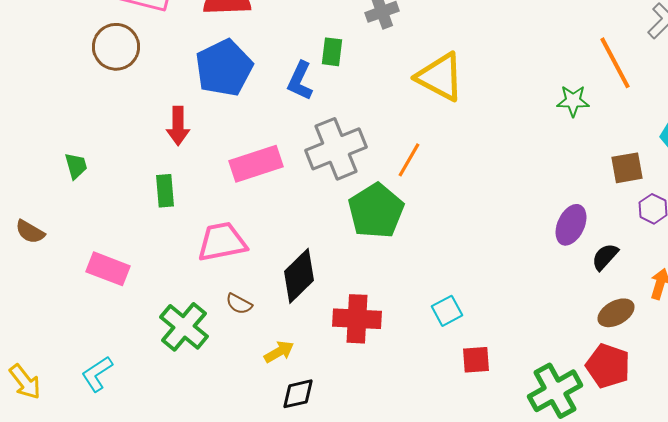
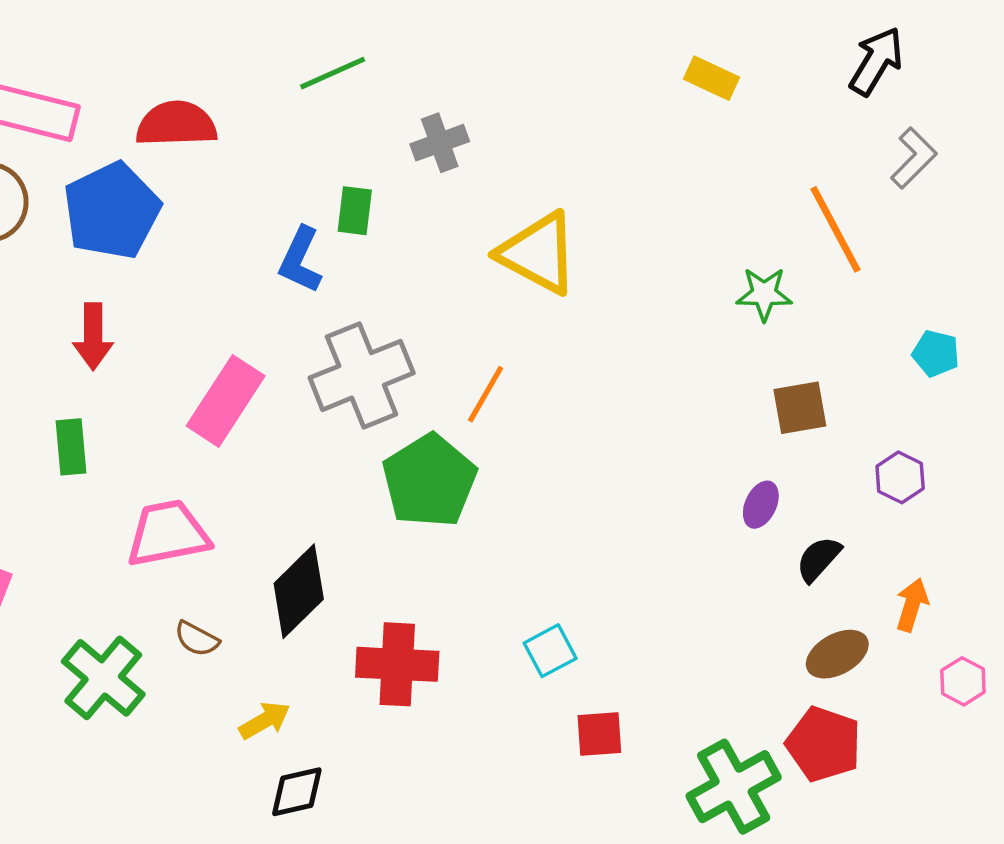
blue pentagon: (224, 68) -> (112, 211), moved
pink rectangle: (256, 164) -> (226, 401), turned -39
brown square: (627, 168) -> (800, 408), moved
purple ellipse: (571, 225) -> (761, 505), size x0.7

